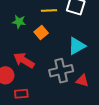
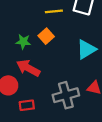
green star: (19, 22) -> (23, 42), moved
gray cross: (61, 71) -> (66, 95), moved

